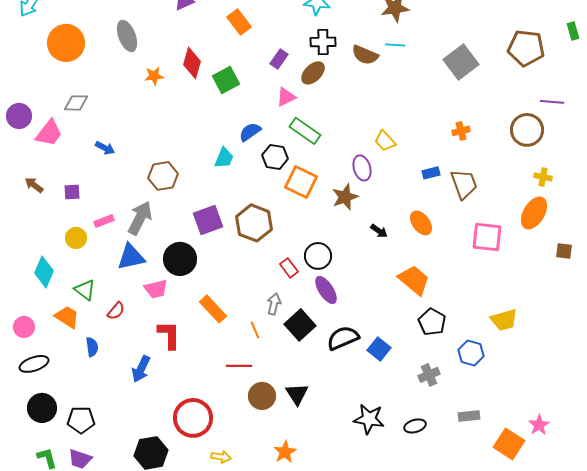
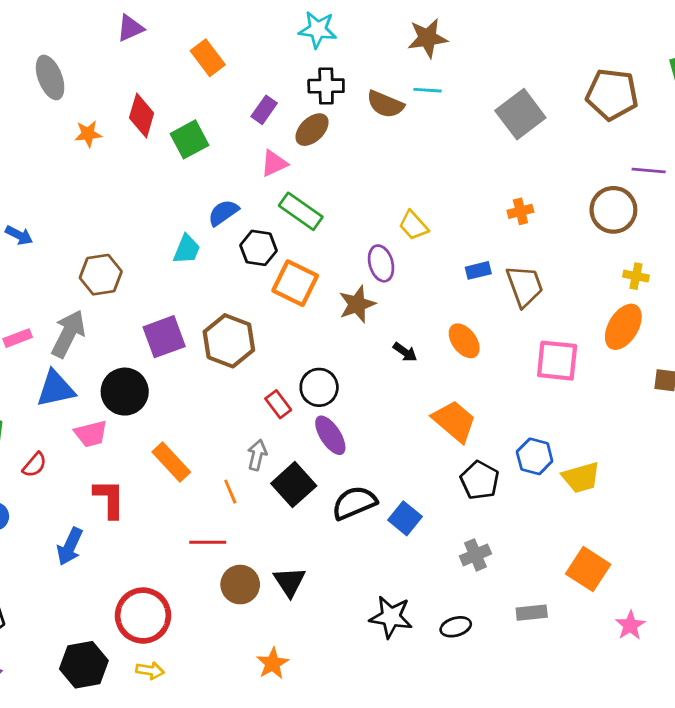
blue hexagon: (471, 353) -> (535, 456), moved
orange square: (509, 444) -> (588, 569), moved
yellow arrow: (221, 457) -> (150, 670), moved

